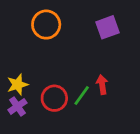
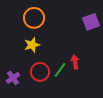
purple square: (108, 27) -> (91, 22), moved
yellow star: (17, 85) -> (32, 45), moved

